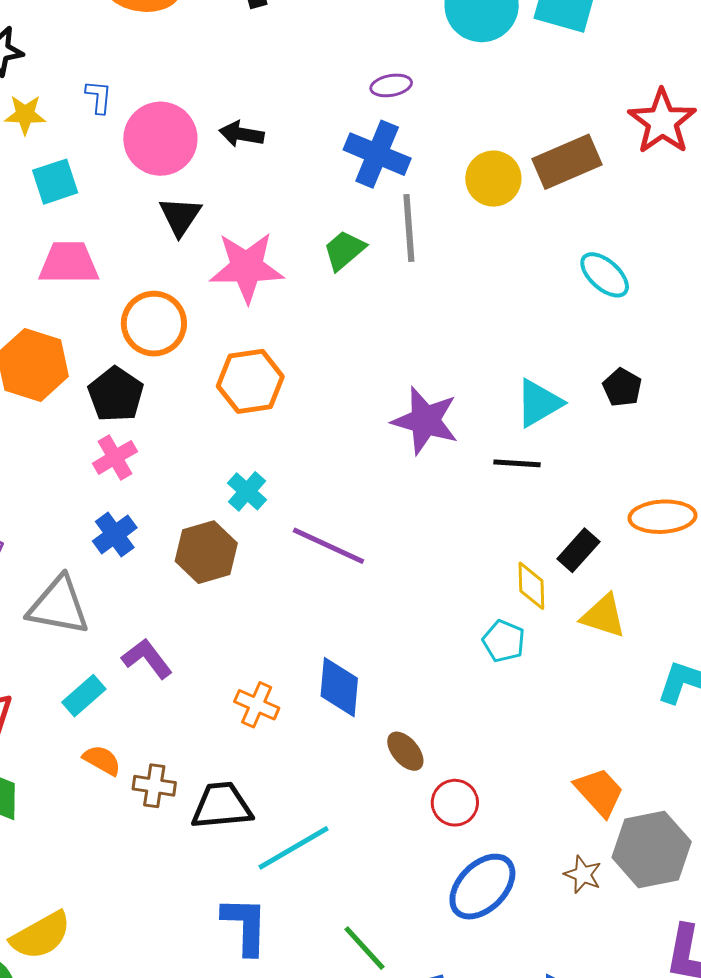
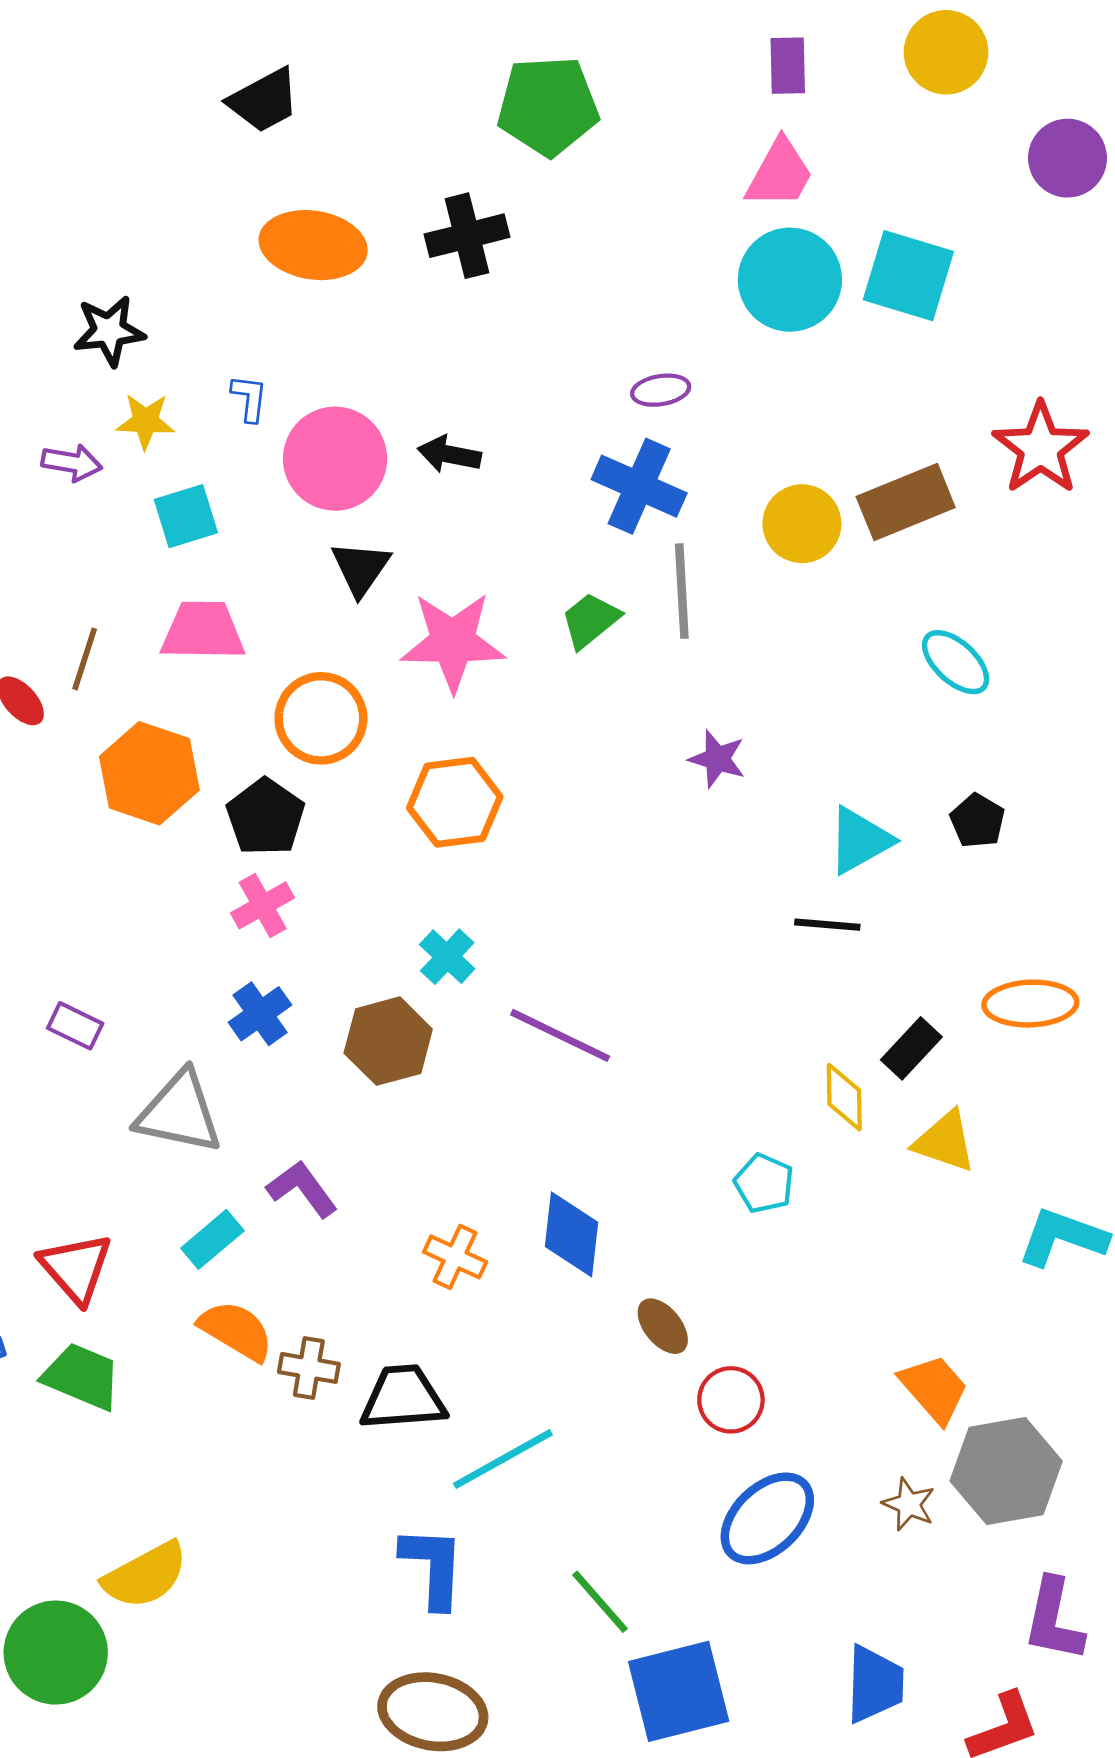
purple star: (425, 421) -> (717, 759), moved, size x0.6
cyan pentagon: (504, 641) -> (764, 1183), moved
orange semicircle: (102, 760) -> (236, 1331), size x1.4

